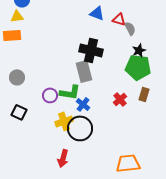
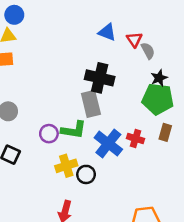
red triangle: (119, 19) -> (134, 40), turned 40
red cross: (120, 99) -> (136, 139), turned -32
blue cross: (83, 104) -> (108, 143), moved, size x1.6
black circle: (80, 128) -> (86, 174), size x0.6

